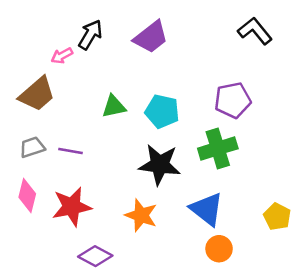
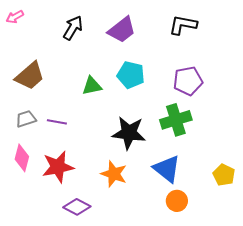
black L-shape: (255, 31) -> (183, 25), moved, turned -40
pink arrow: (62, 56) -> (15, 17), moved
cyan pentagon: (162, 111) -> (131, 75), moved

